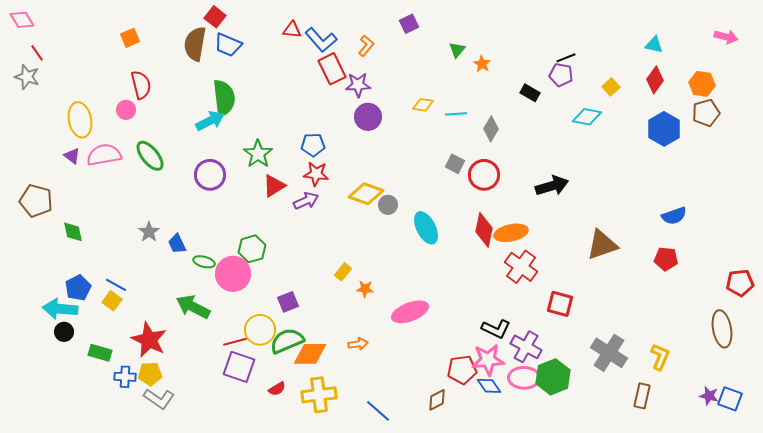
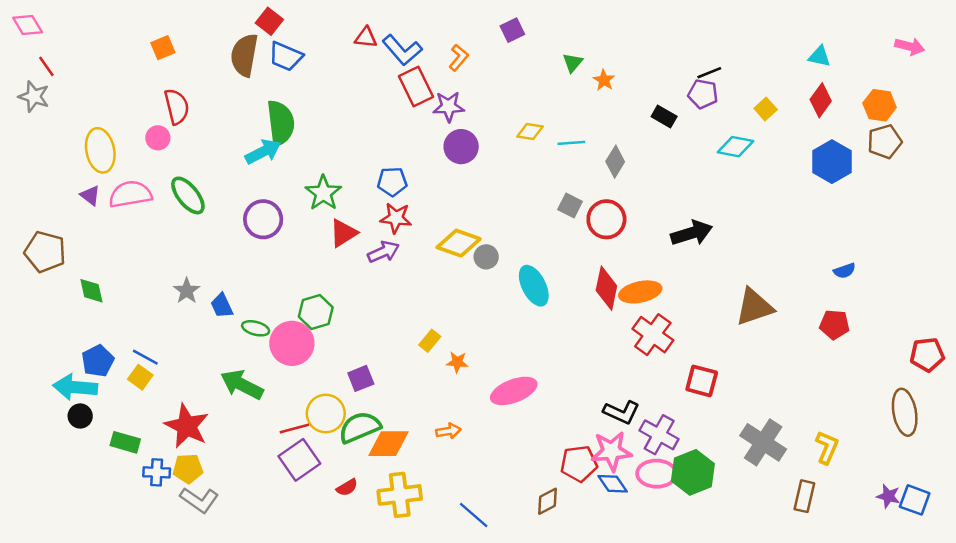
blue semicircle: (674, 216) -> (845, 271), size x0.7
purple square: (239, 367) -> (299, 460), turned 36

